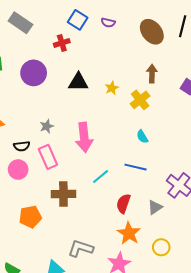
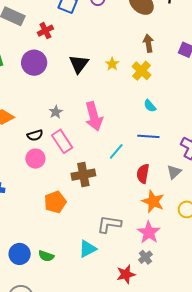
red cross: (62, 43) -> (45, 31), moved
black triangle: (78, 82) -> (79, 64), turned -45

